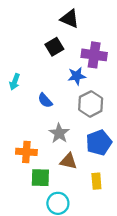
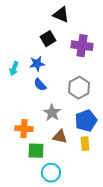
blue star: (77, 76) -> (37, 64), moved
yellow rectangle: (96, 181) -> (85, 144), moved

